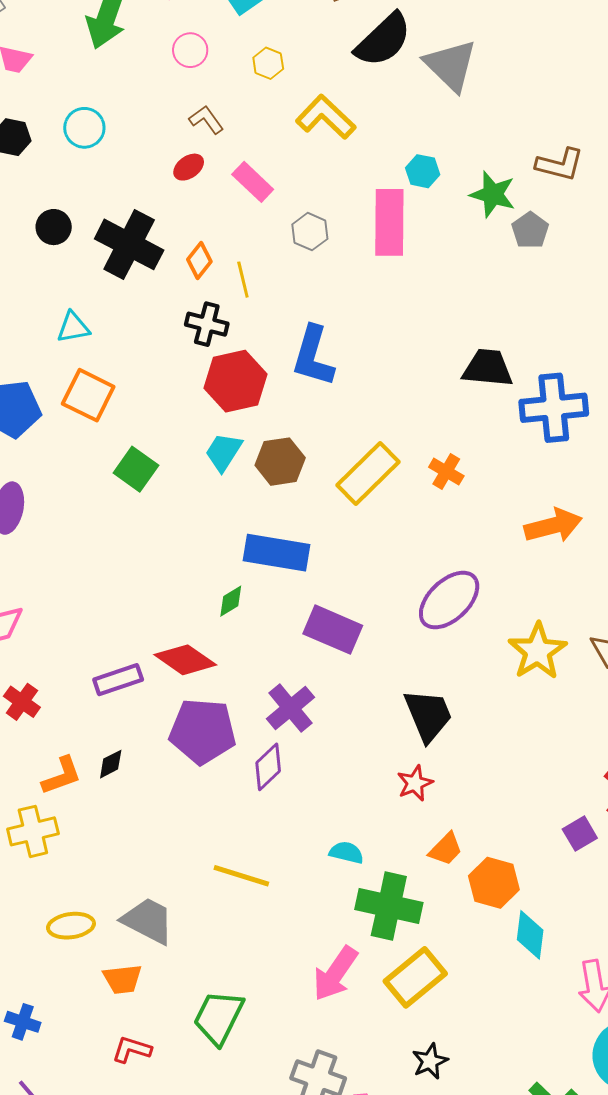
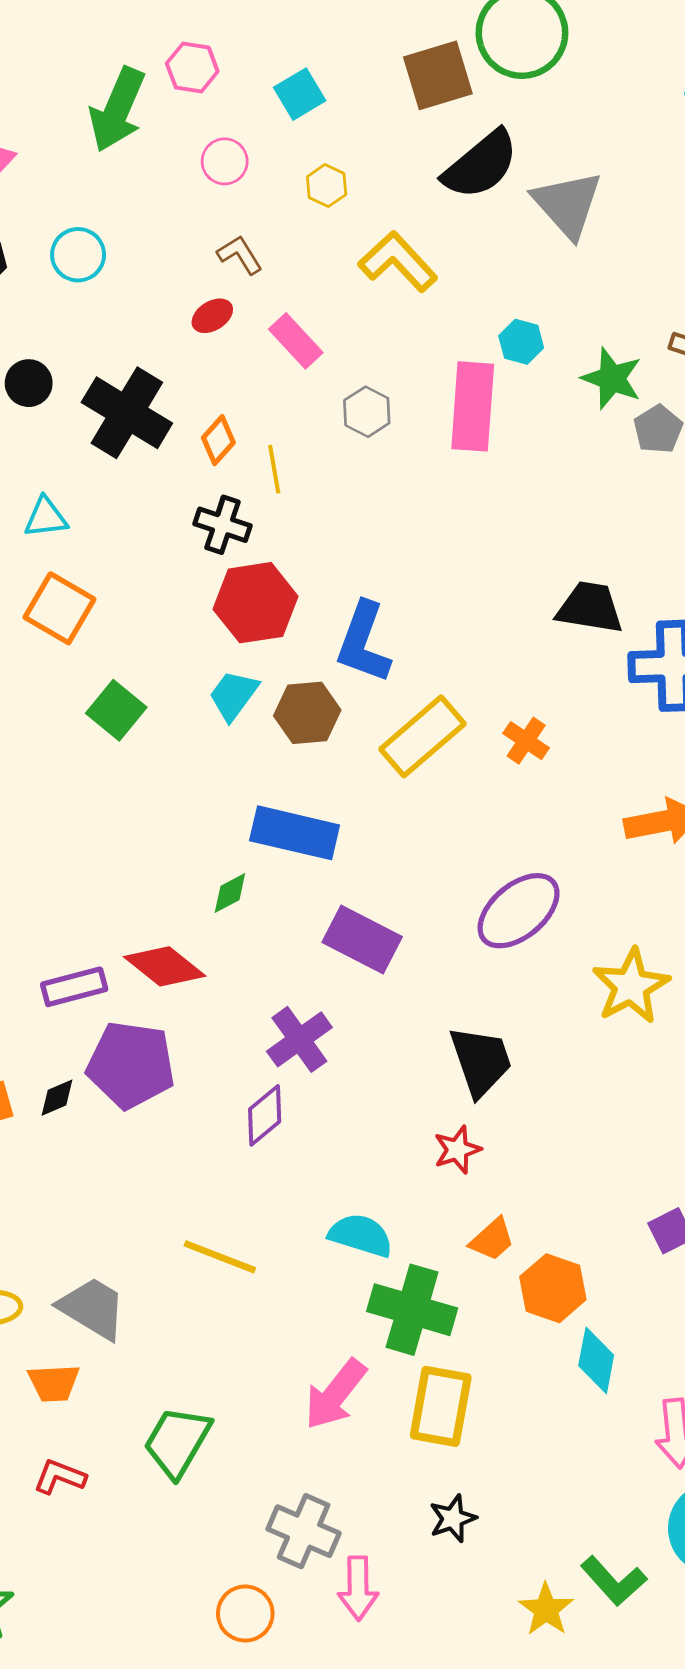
blue L-shape: (313, 356) -> (364, 643), moved
purple pentagon: (203, 731) -> (131, 1065), moved
cyan semicircle: (346, 853) -> (361, 1235), size x1.4
yellow rectangle: (415, 977) -> (441, 1406), turned -44

